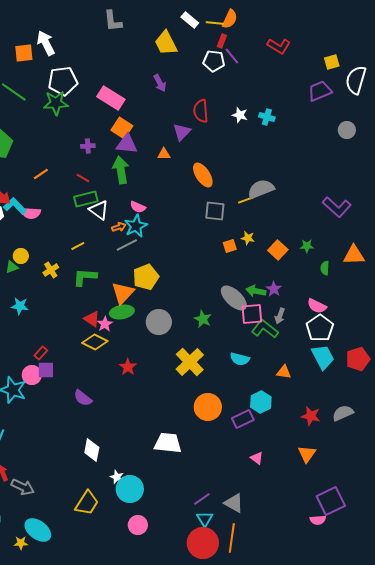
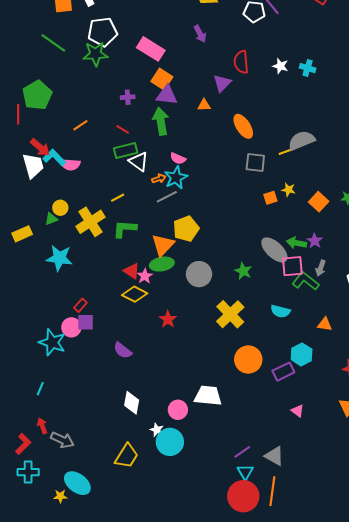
yellow cross: (51, 270) -> (90, 222), size x1.8
cyan star: (20, 306) -> (59, 258), size x1.5
pink circle: (138, 525) -> (178, 410), moved

